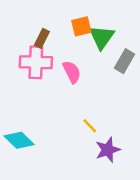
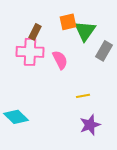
yellow line: (90, 126) -> (83, 96), moved, turned -56

